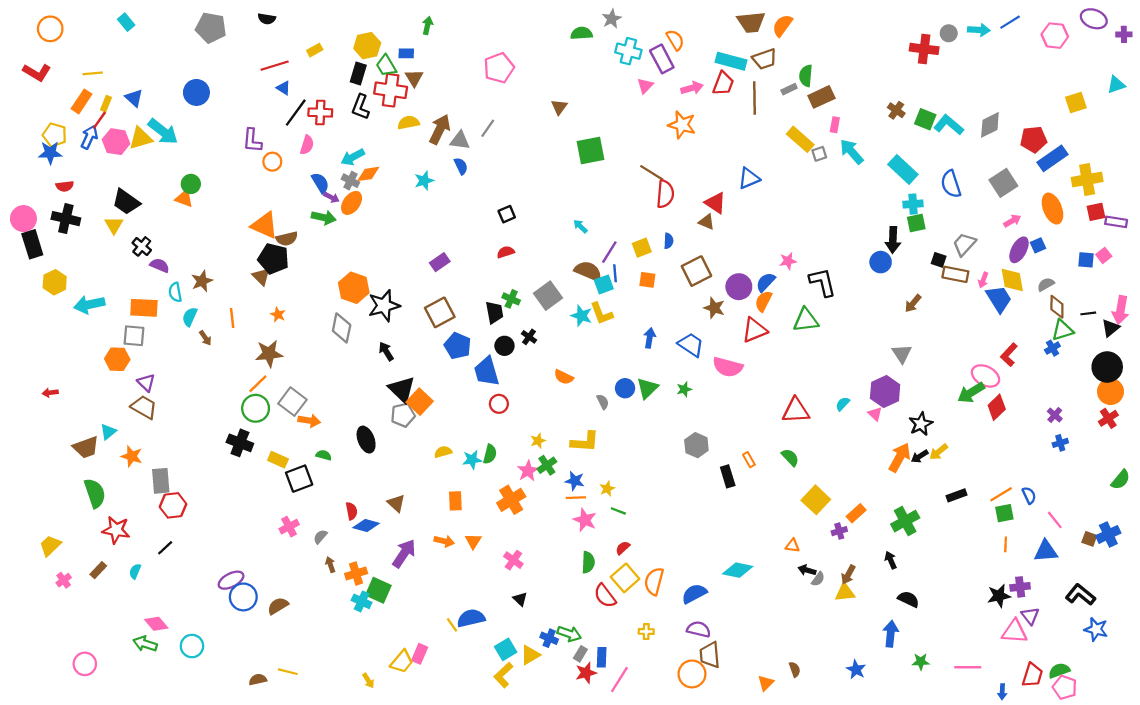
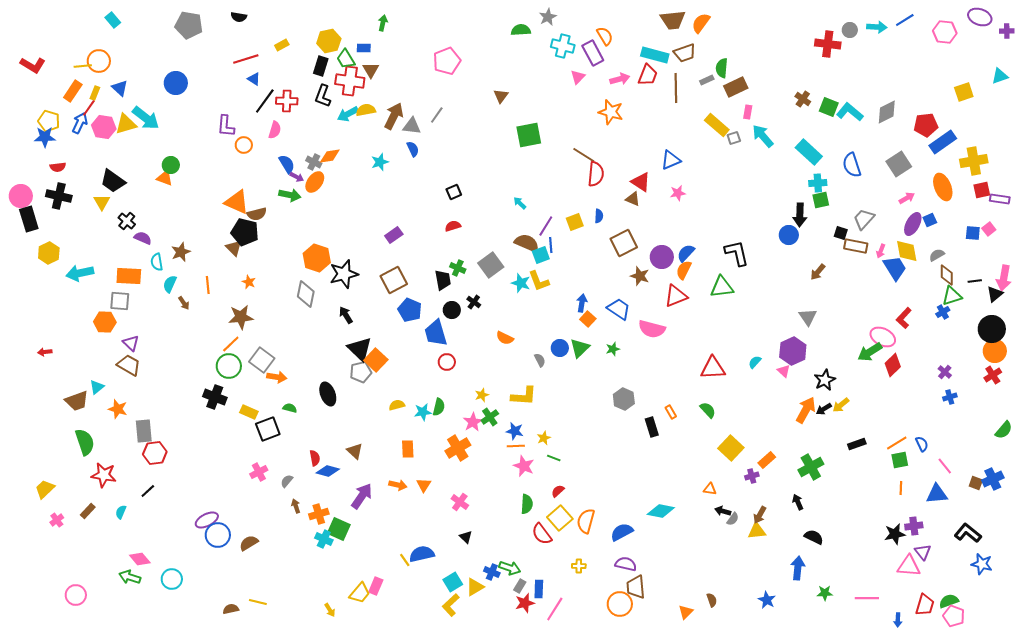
orange circle: (50, 29) -> (99, 61), moved
cyan arrow: (353, 157) -> (348, 114), moved
pink star: (788, 261) -> (678, 193), moved
orange square: (647, 280) -> (588, 319), moved, turned 35

